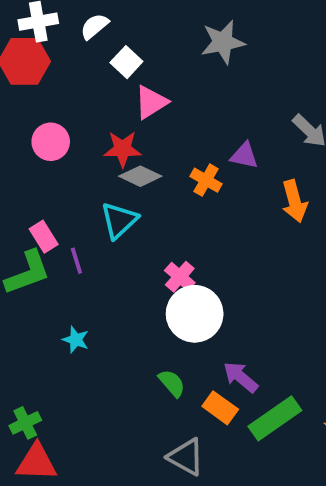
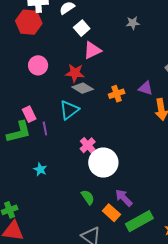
gray star: (223, 42) -> (133, 23), size x0.6
purple triangle: (244, 156) -> (146, 88), moved
orange cross: (206, 180) -> (117, 94), turned 35
pink cross: (180, 277) -> (88, 145), moved

